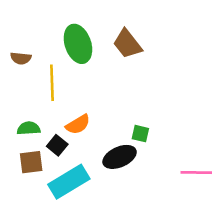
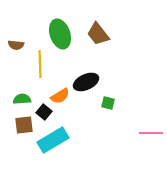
black ellipse: (120, 157) -> (86, 82), moved

